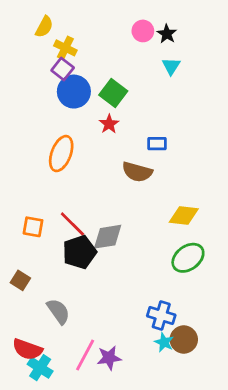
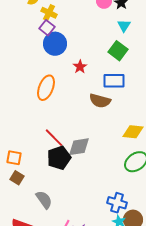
green square: (113, 93) -> (118, 51), moved
blue rectangle: (157, 144) -> (114, 81), size x1.5
orange square: (33, 227) -> (14, 158), moved

